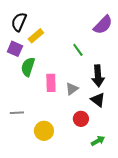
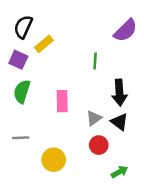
green line: (78, 50) -> (95, 61), turned 40
green semicircle: (28, 67) -> (22, 91), moved
gray triangle: (72, 89) -> (94, 118), moved

